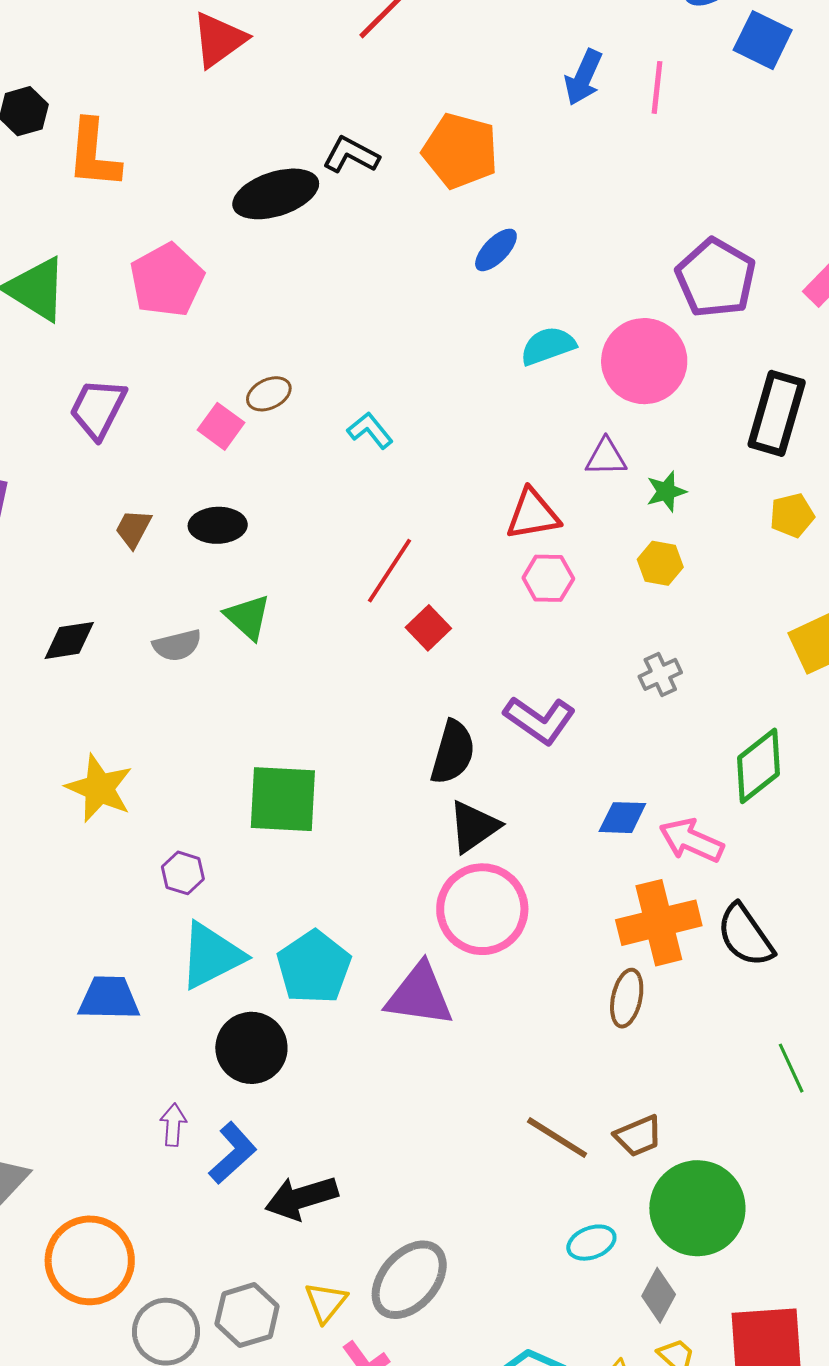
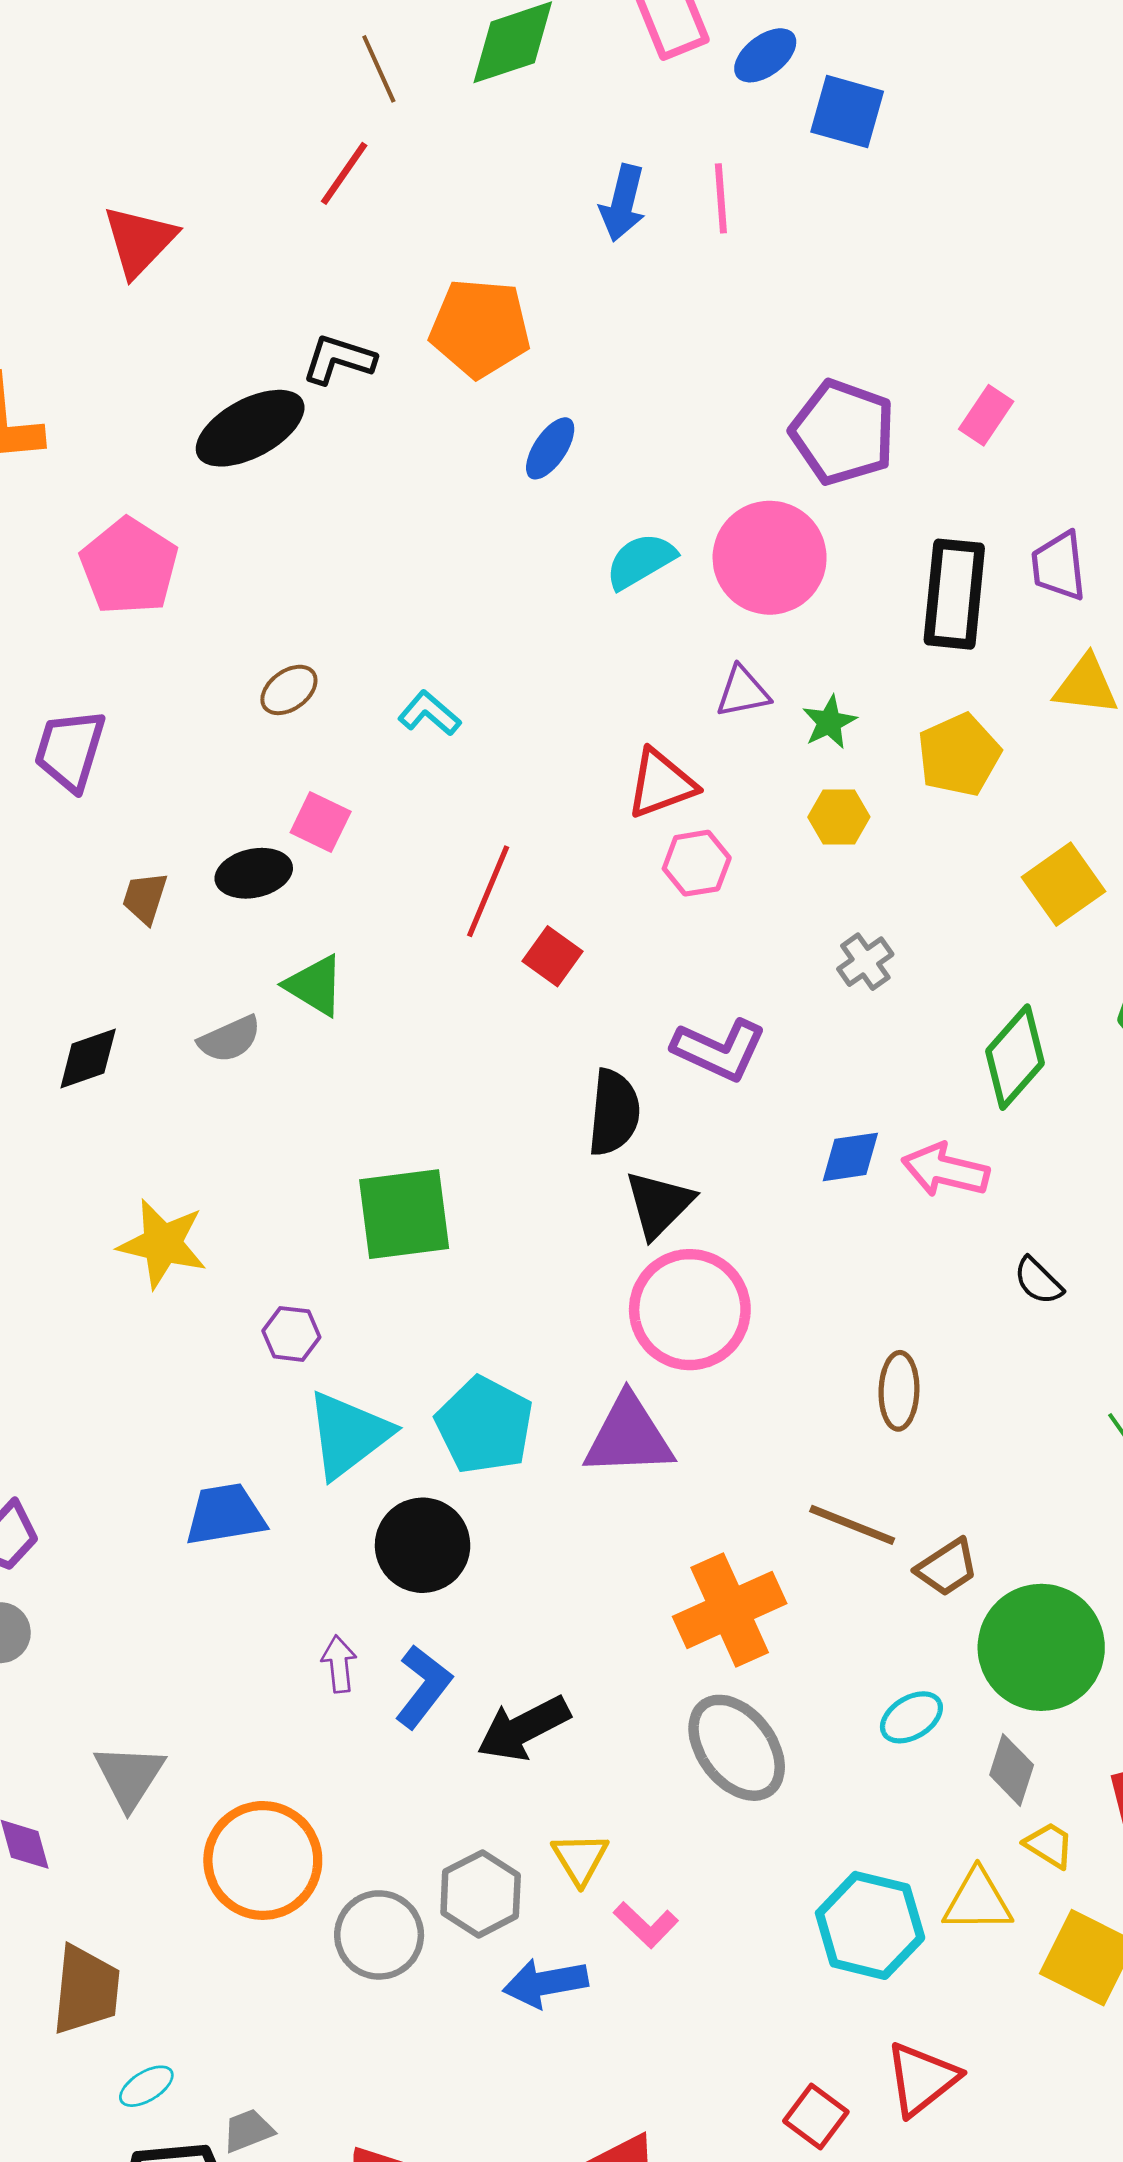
pink square: (221, 426) -> (321, 822), moved
yellow pentagon: (792, 515) -> (959, 755), moved, size x1.4
orange cross: (659, 923) -> (730, 1610), moved
black semicircle: (745, 935) -> (1038, 1281), size x0.6
brown line: (557, 1138) -> (852, 1525), moved
gray ellipse: (409, 1280) -> (737, 1748), moved, turned -68

